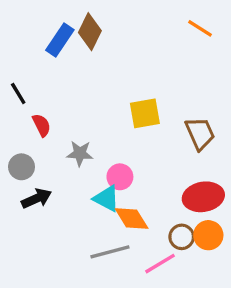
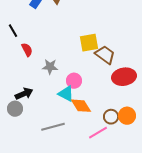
brown trapezoid: (200, 133) -> (105, 55), moved, turned -30
gray circle: (22, 167) -> (15, 109), moved
red ellipse: (203, 197) -> (124, 77), moved
gray line: (110, 252) -> (53, 127), moved

